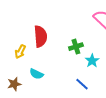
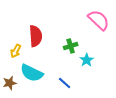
cyan semicircle: (36, 74) -> (32, 73), size x1.6
blue line: (82, 84) -> (65, 83), moved

